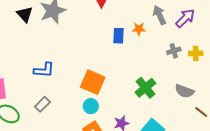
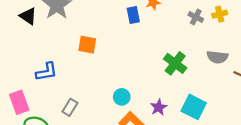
gray cross: (174, 51) -> (196, 17), turned -32
blue L-shape: (44, 70) -> (46, 72), moved
orange square: (93, 82) -> (87, 45), moved, size x0.7

